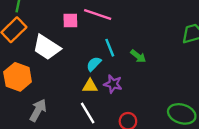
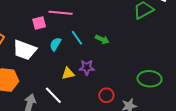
cyan semicircle: (94, 64) -> (55, 44), moved
white line: (88, 113) -> (53, 95), moved

